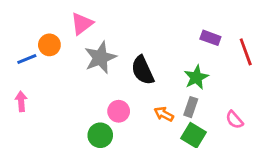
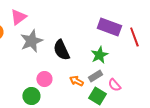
purple rectangle: (210, 38) -> (109, 27), size x1.6
gray rectangle: (191, 107) -> (95, 76), turned 40
pink semicircle: (234, 120) -> (114, 85), moved

